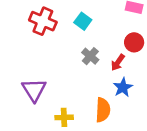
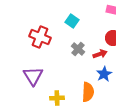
red cross: (43, 21) -> (40, 37), moved
red arrow: (118, 62) -> (100, 54), turned -144

